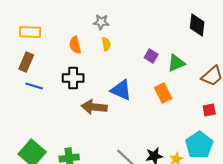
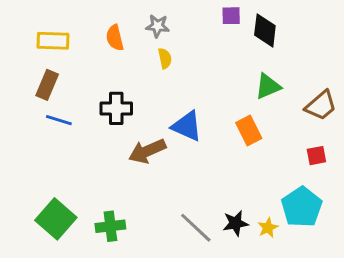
black diamond: (197, 25) -> (265, 30), moved
orange semicircle: (75, 45) -> (115, 38), moved
purple square: (151, 56) -> (231, 16), moved, turned -32
brown arrow: (94, 107) -> (147, 151), turned -30

